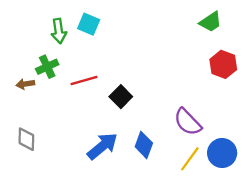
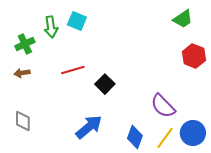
green cross: (47, 67) -> (25, 44), moved
blue diamond: (144, 145) -> (135, 137), moved

